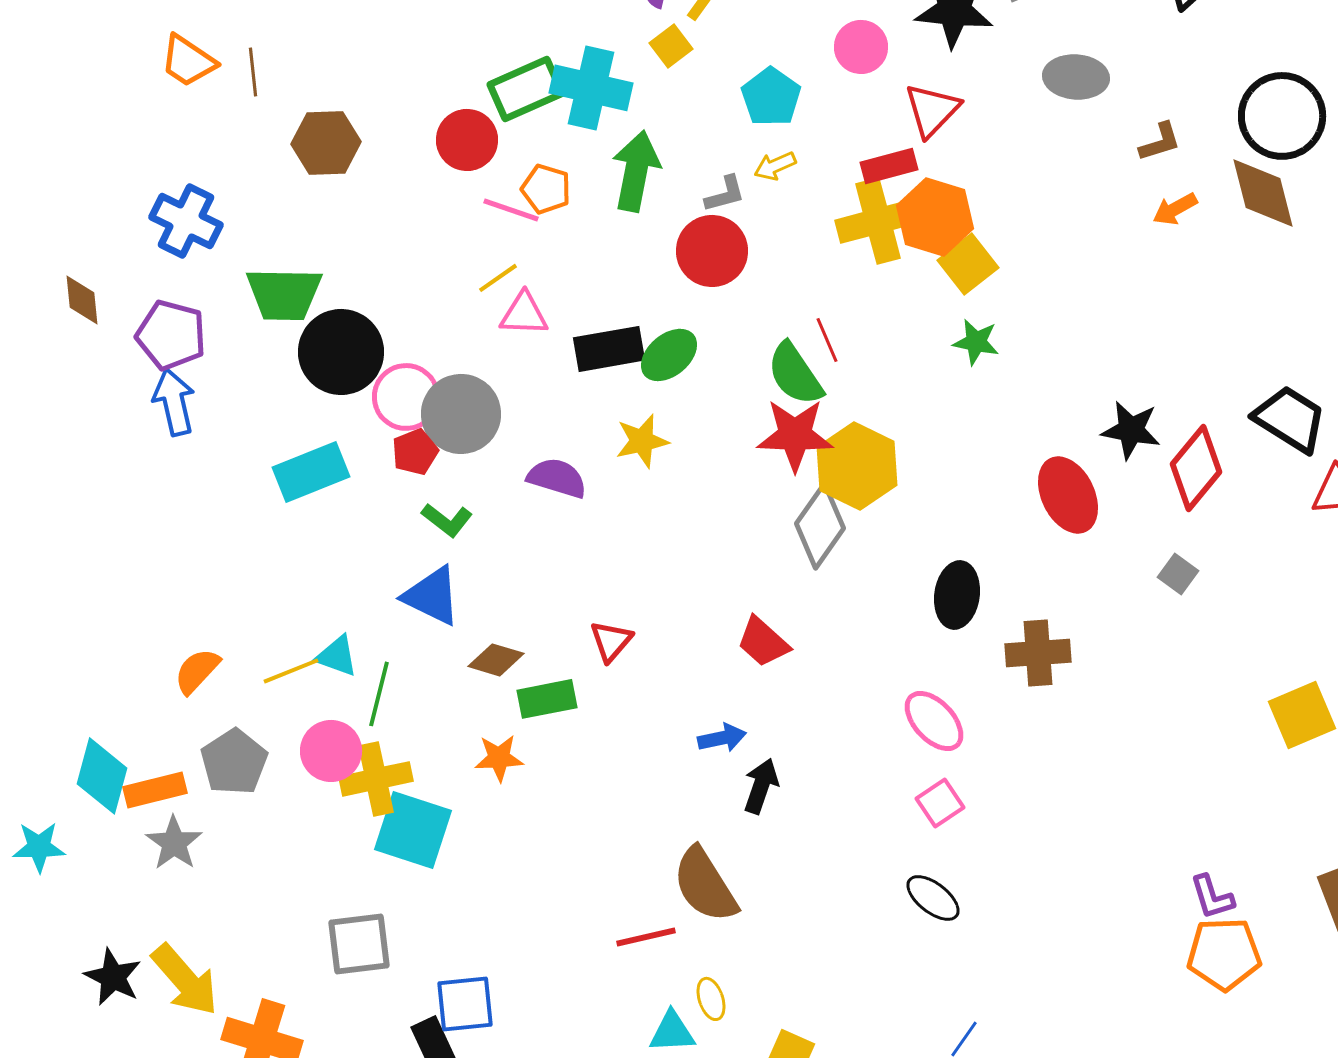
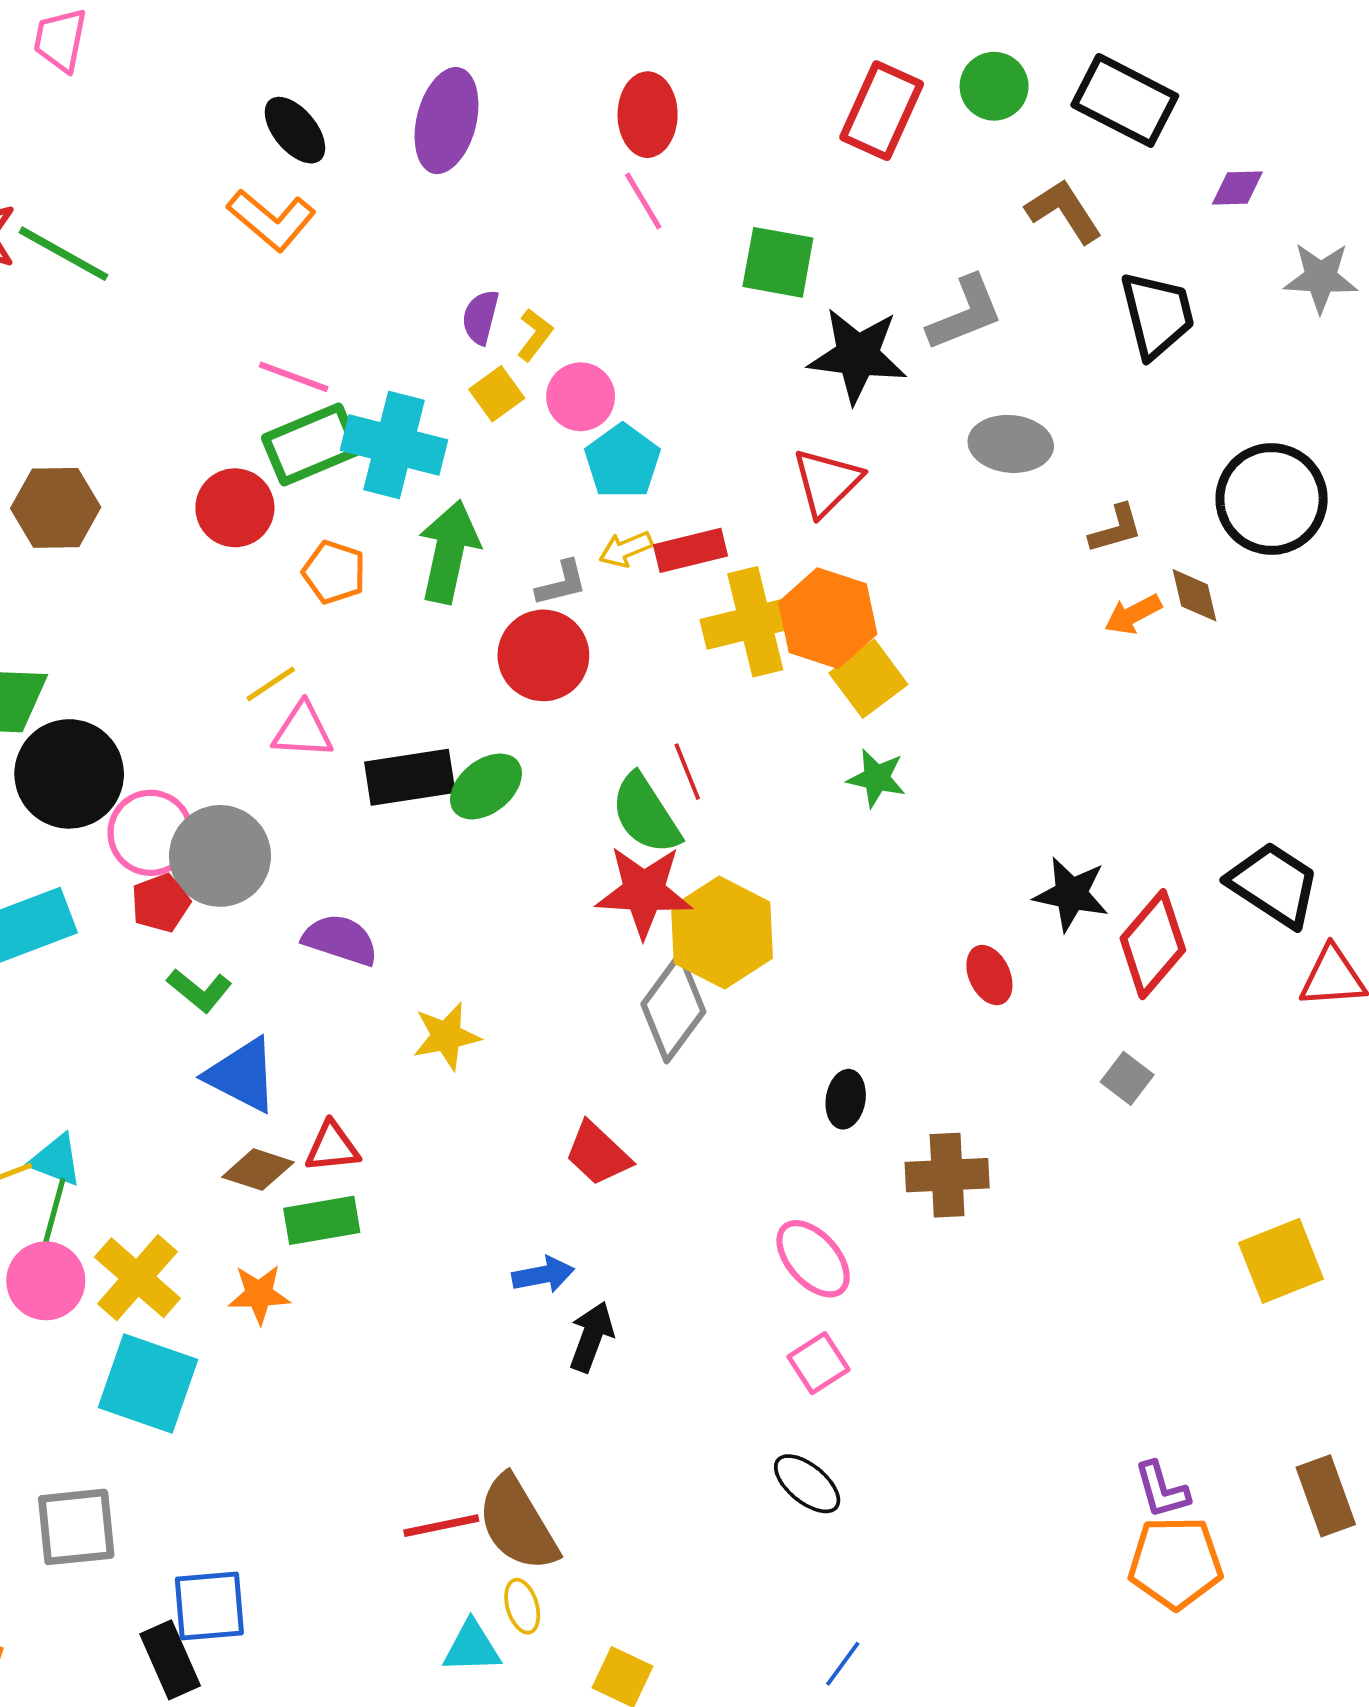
pink circle: (861, 47) -> (581, 397), moved
red rectangle: (889, 166) -> (691, 550), moved
brown diamond: (1263, 193) -> (1194, 595), moved, size x0.6
pink line: (511, 210) -> (294, 377), moved
yellow star: (642, 441) -> (446, 1036), moved
red ellipse: (1068, 495) -> (989, 975), size x0.6
black ellipse: (957, 595) -> (846, 1099), size x0.7
blue triangle: (432, 596) -> (242, 1075), moved
red triangle: (611, 641) -> (332, 1147), moved, turned 42
green line: (379, 694) -> (52, 1219), moved
yellow cross: (376, 779) -> (137, 1278), moved, turned -38
brown semicircle: (705, 885) -> (518, 1523), moved

